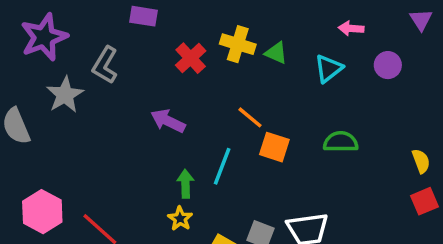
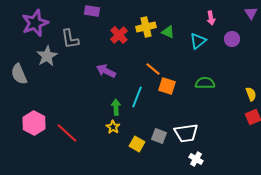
pink arrow: (351, 28) -> (211, 18), turned -104
yellow cross: (238, 44) -> (146, 27), turned -30
gray L-shape: (105, 65) -> (70, 39), turned -40

